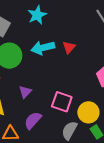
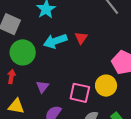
yellow circle: (88, 112) -> (106, 86), moved

